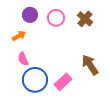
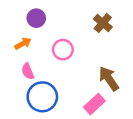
pink circle: (56, 18) -> (63, 50), moved
pink rectangle: (63, 82) -> (94, 104), moved

